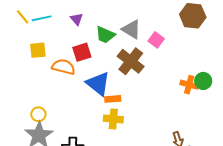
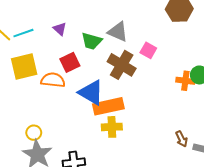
pink square: (156, 40) -> (148, 50), moved
yellow square: (38, 50) -> (24, 67), size x1.5
orange rectangle: (113, 99) -> (108, 106), size x1.8

